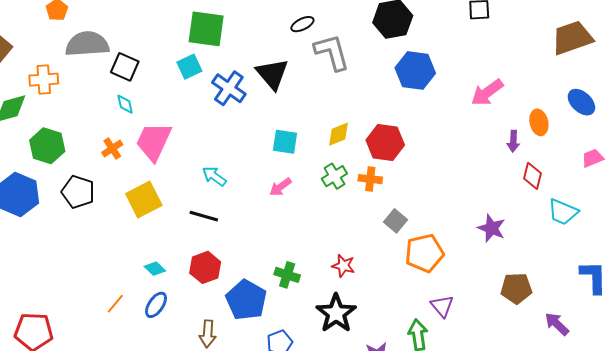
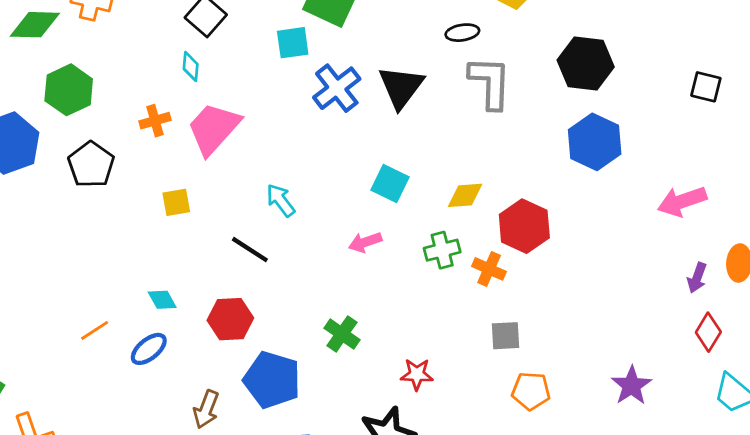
yellow square: (144, 200) -> (176, 202), size x0.6
gray square: (395, 221) -> (506, 336), turned 30
orange pentagon: (424, 253) -> (531, 391), size x0.7
red star: (343, 266) -> (417, 374), turned -30
green cross: (287, 275) -> (342, 334), moved
blue pentagon: (246, 300) -> (272, 380), turned -30

